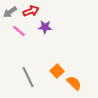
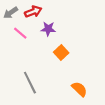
orange square: (57, 71) -> (61, 52), moved

